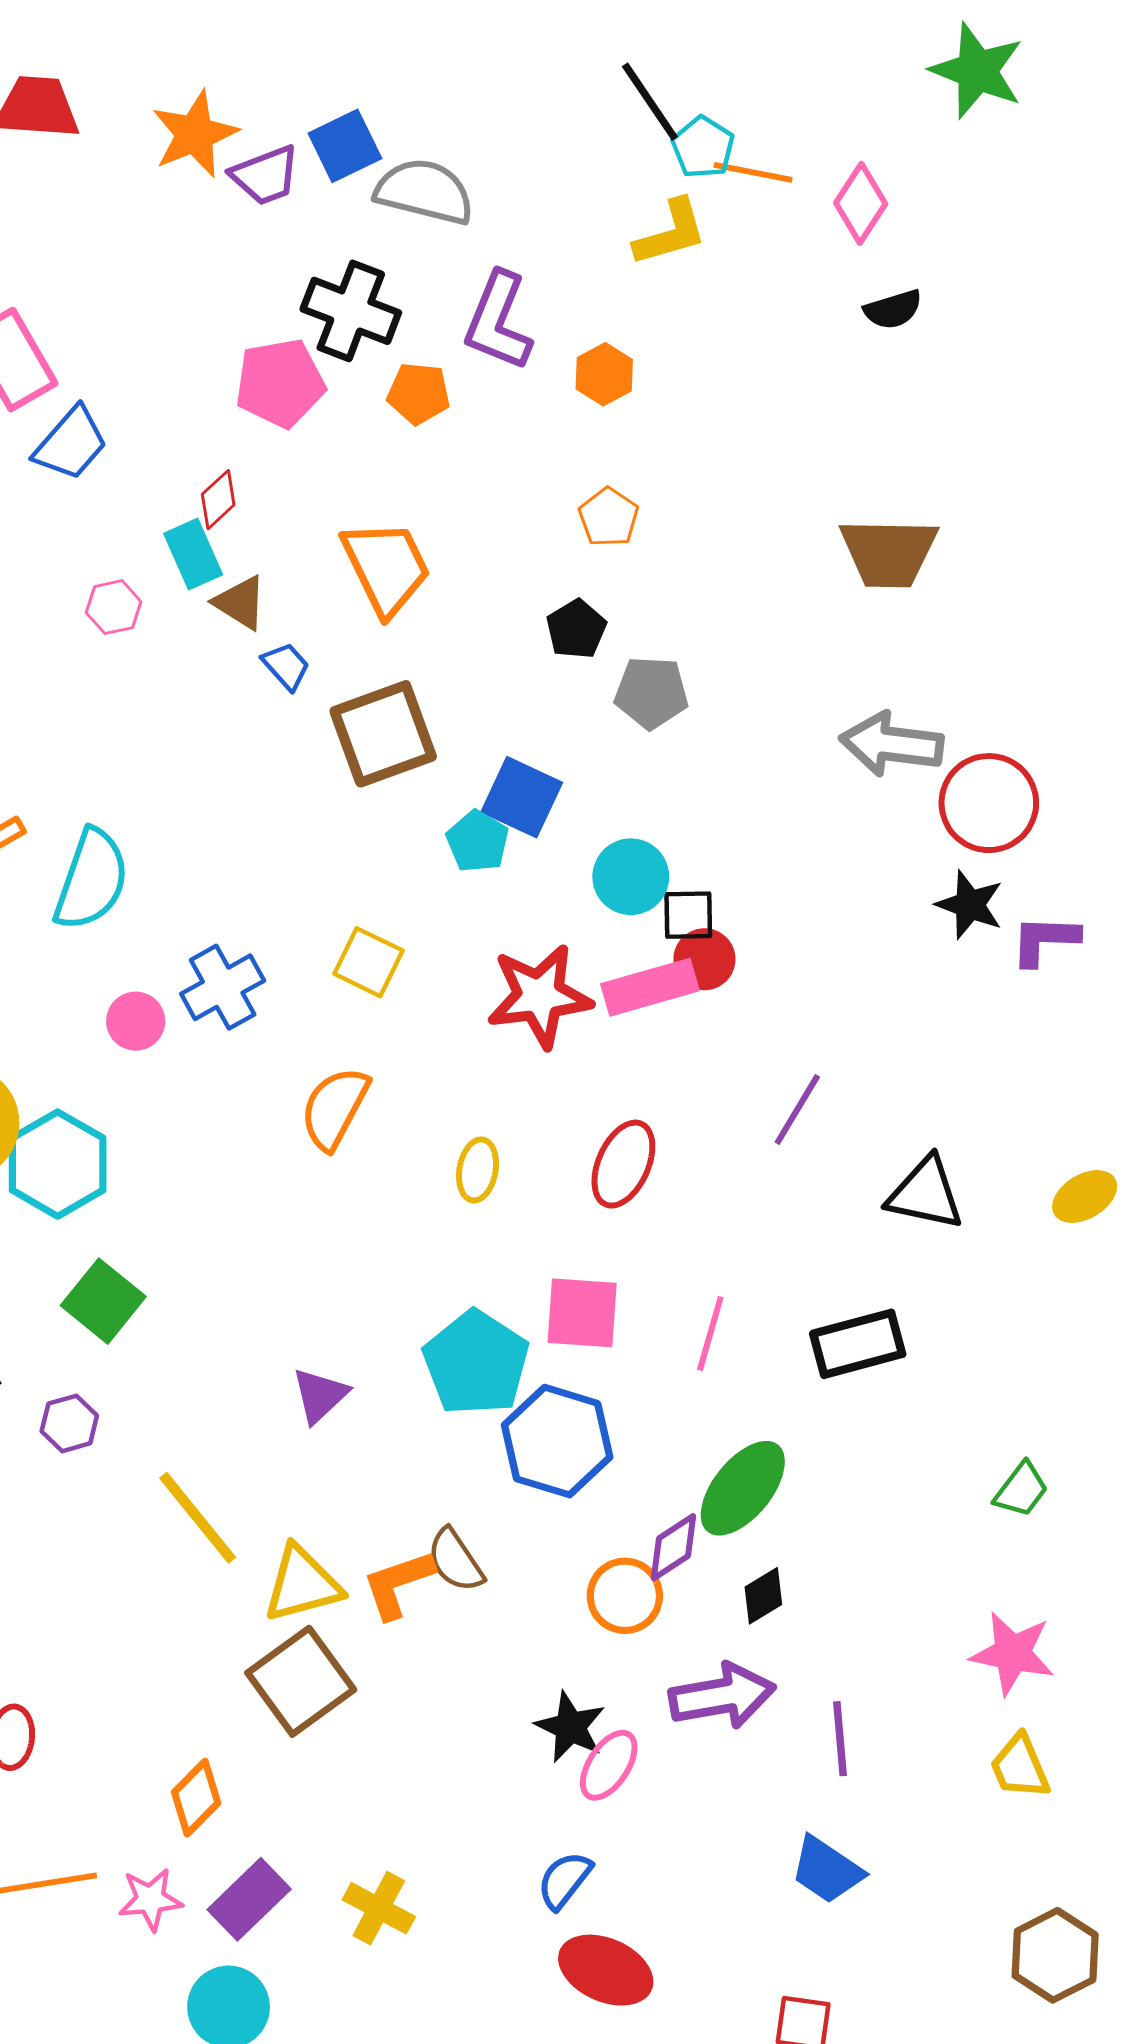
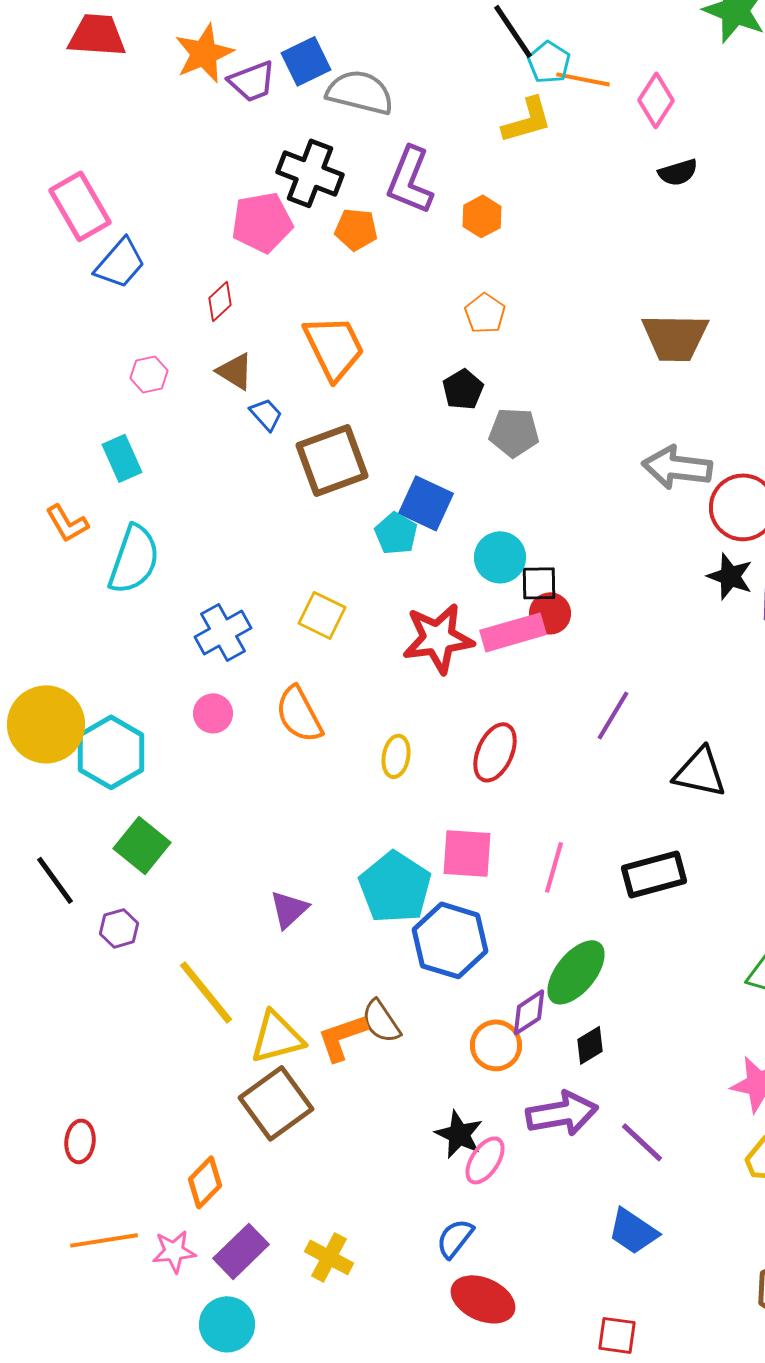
cyan rectangle: (193, 554) -> (122, 458), moved
pink circle: (136, 1021) -> (213, 713), moved
orange semicircle: (335, 1108) -> (299, 714), turned -56
purple line: (840, 1739) -> (642, 1142), turned -42

